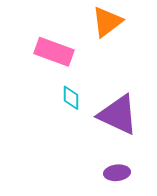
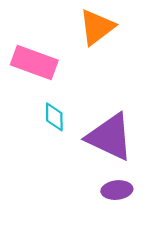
purple ellipse: (117, 173) -> (117, 190), moved

